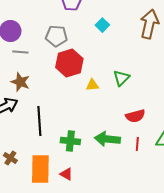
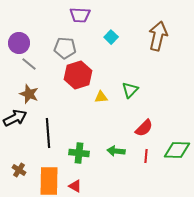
gray line: (20, 52) -> (29, 64), turned 35
red semicircle: (135, 116) -> (144, 128), turned -30
green arrow: (107, 139) -> (116, 151), size x0.7

